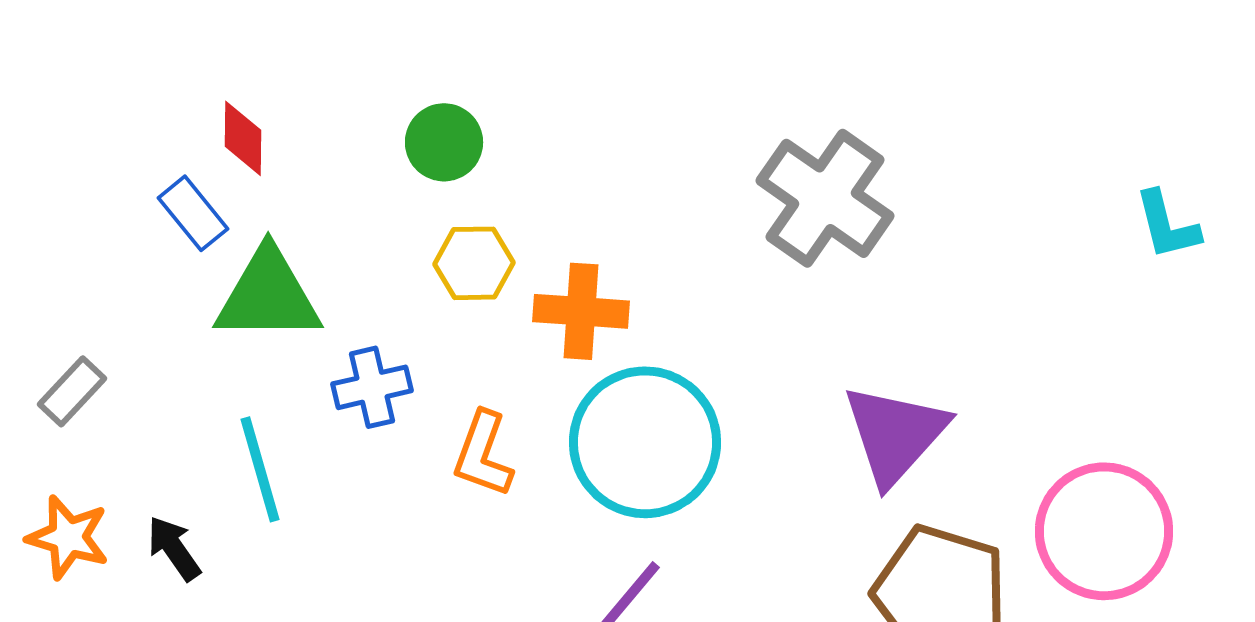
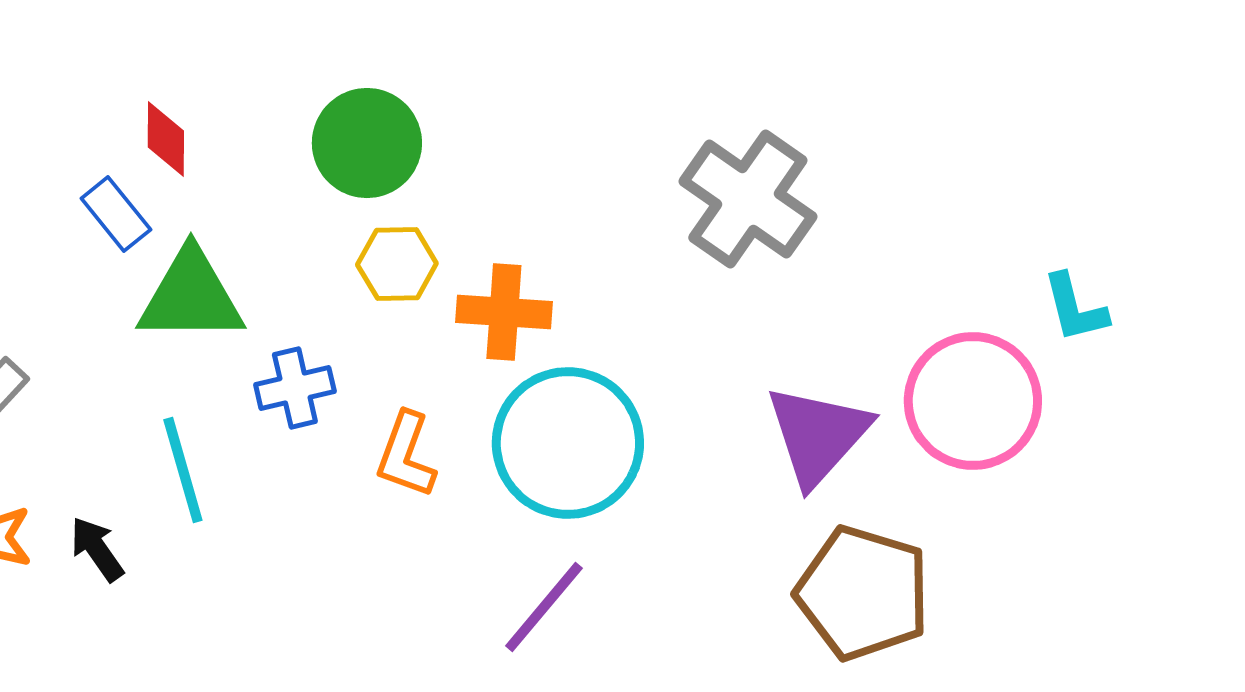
green circle: (444, 142) -> (367, 143), size x1.4
cyan L-shape: (1167, 225) -> (1075, 308), moved
pink circle: (1104, 531) -> (973, 401), moved

